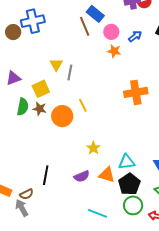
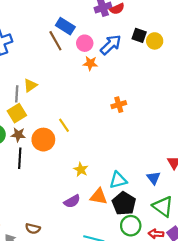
blue arrow: (135, 36) -> (111, 45), size x1.5
yellow triangle: (56, 65) -> (30, 85), turned 32
gray line: (70, 72) -> (17, 94), moved
orange cross: (136, 92) -> (119, 105), size x0.6
black line: (46, 175) -> (20, 158), moved
brown semicircle: (27, 194) -> (33, 229), moved, turned 48

